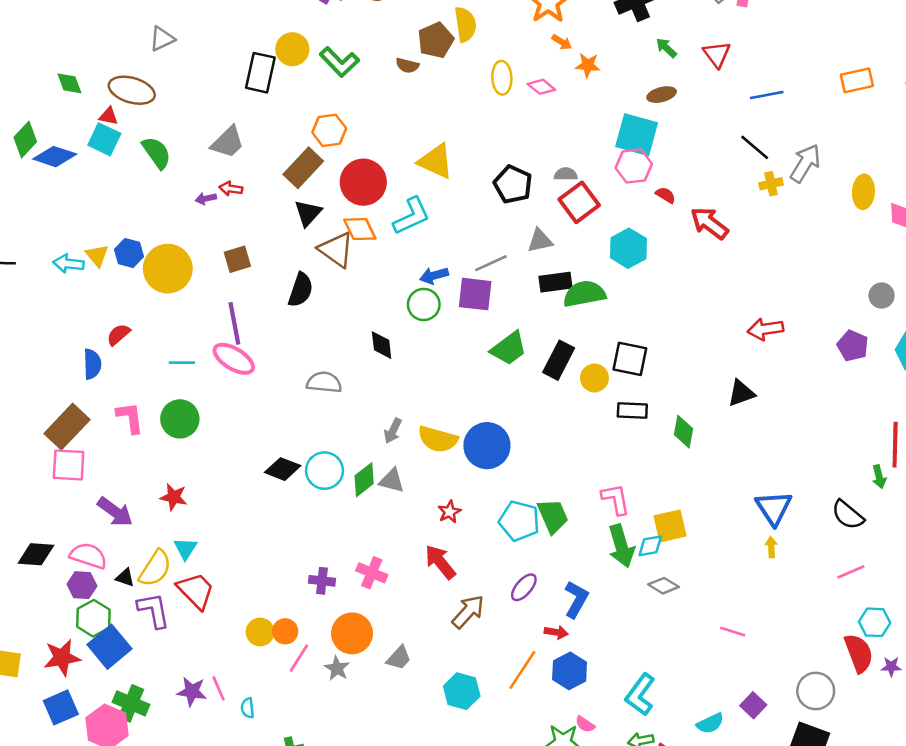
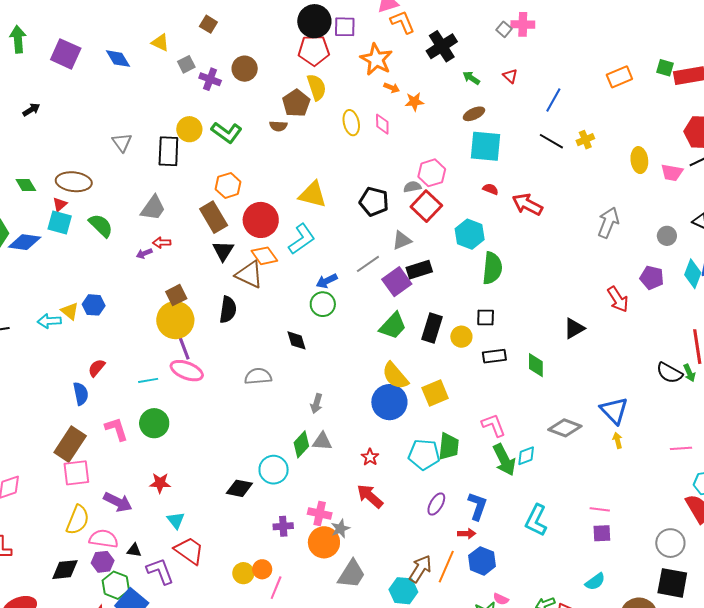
gray triangle: (162, 39) -> (122, 142), moved, turned -30
red triangle: (717, 54) -> (510, 76), size x0.7
pink diamond: (541, 87) -> (382, 124), turned 60
blue line: (767, 95) -> (553, 100), turned -40
red triangle: (109, 116) -> (60, 204), turned -42
cyan square: (637, 135) -> (486, 146), moved
gray arrow: (805, 163) -> (608, 223), moved
pink hexagon: (634, 166) -> (432, 173), moved
brown rectangle: (303, 168) -> (214, 217), turned -64
yellow cross: (771, 184) -> (585, 140), moved
yellow circle: (168, 269) -> (175, 320), moved
purple square: (475, 294) -> (397, 282), moved, turned -32
green semicircle: (584, 294) -> (492, 268), moved, turned 116
red arrow: (765, 329) -> (618, 299), moved, turned -104
black square: (630, 359) -> (486, 317), size x0.7
yellow semicircle: (438, 439) -> (395, 376), moved, turned 44
black diamond: (283, 469) -> (239, 488), moved
cyan circle: (324, 471) -> (274, 470), moved
black semicircle: (848, 515) -> (669, 373), moved
green trapezoid: (553, 516) -> (449, 446), turned 40
yellow square: (670, 526) -> (435, 393), moved
black diamond: (36, 554) -> (65, 570), moved
yellow semicircle: (155, 568) -> (78, 520), moved
pink line: (851, 572) -> (681, 448), turned 30
gray diamond: (664, 586) -> (565, 428), moved, size x1.4
brown arrow: (468, 612) -> (420, 569), moved
orange circle: (352, 633) -> (324, 542), moved
gray trapezoid: (399, 658) -> (352, 574), size x1.5
gray star: (337, 668) -> (340, 529), moved, turned 30
cyan L-shape: (640, 695) -> (536, 520), moved
purple square: (753, 705) -> (602, 533), moved, turned -36

